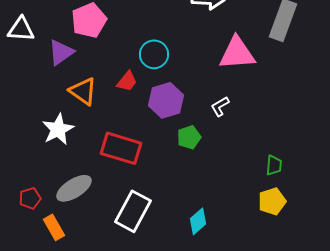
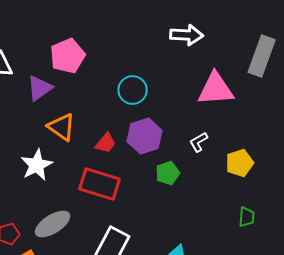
red trapezoid: (127, 81) -> (106, 143), moved
green trapezoid: (274, 165) -> (247, 217), moved
yellow pentagon: (272, 201) -> (240, 163), moved

